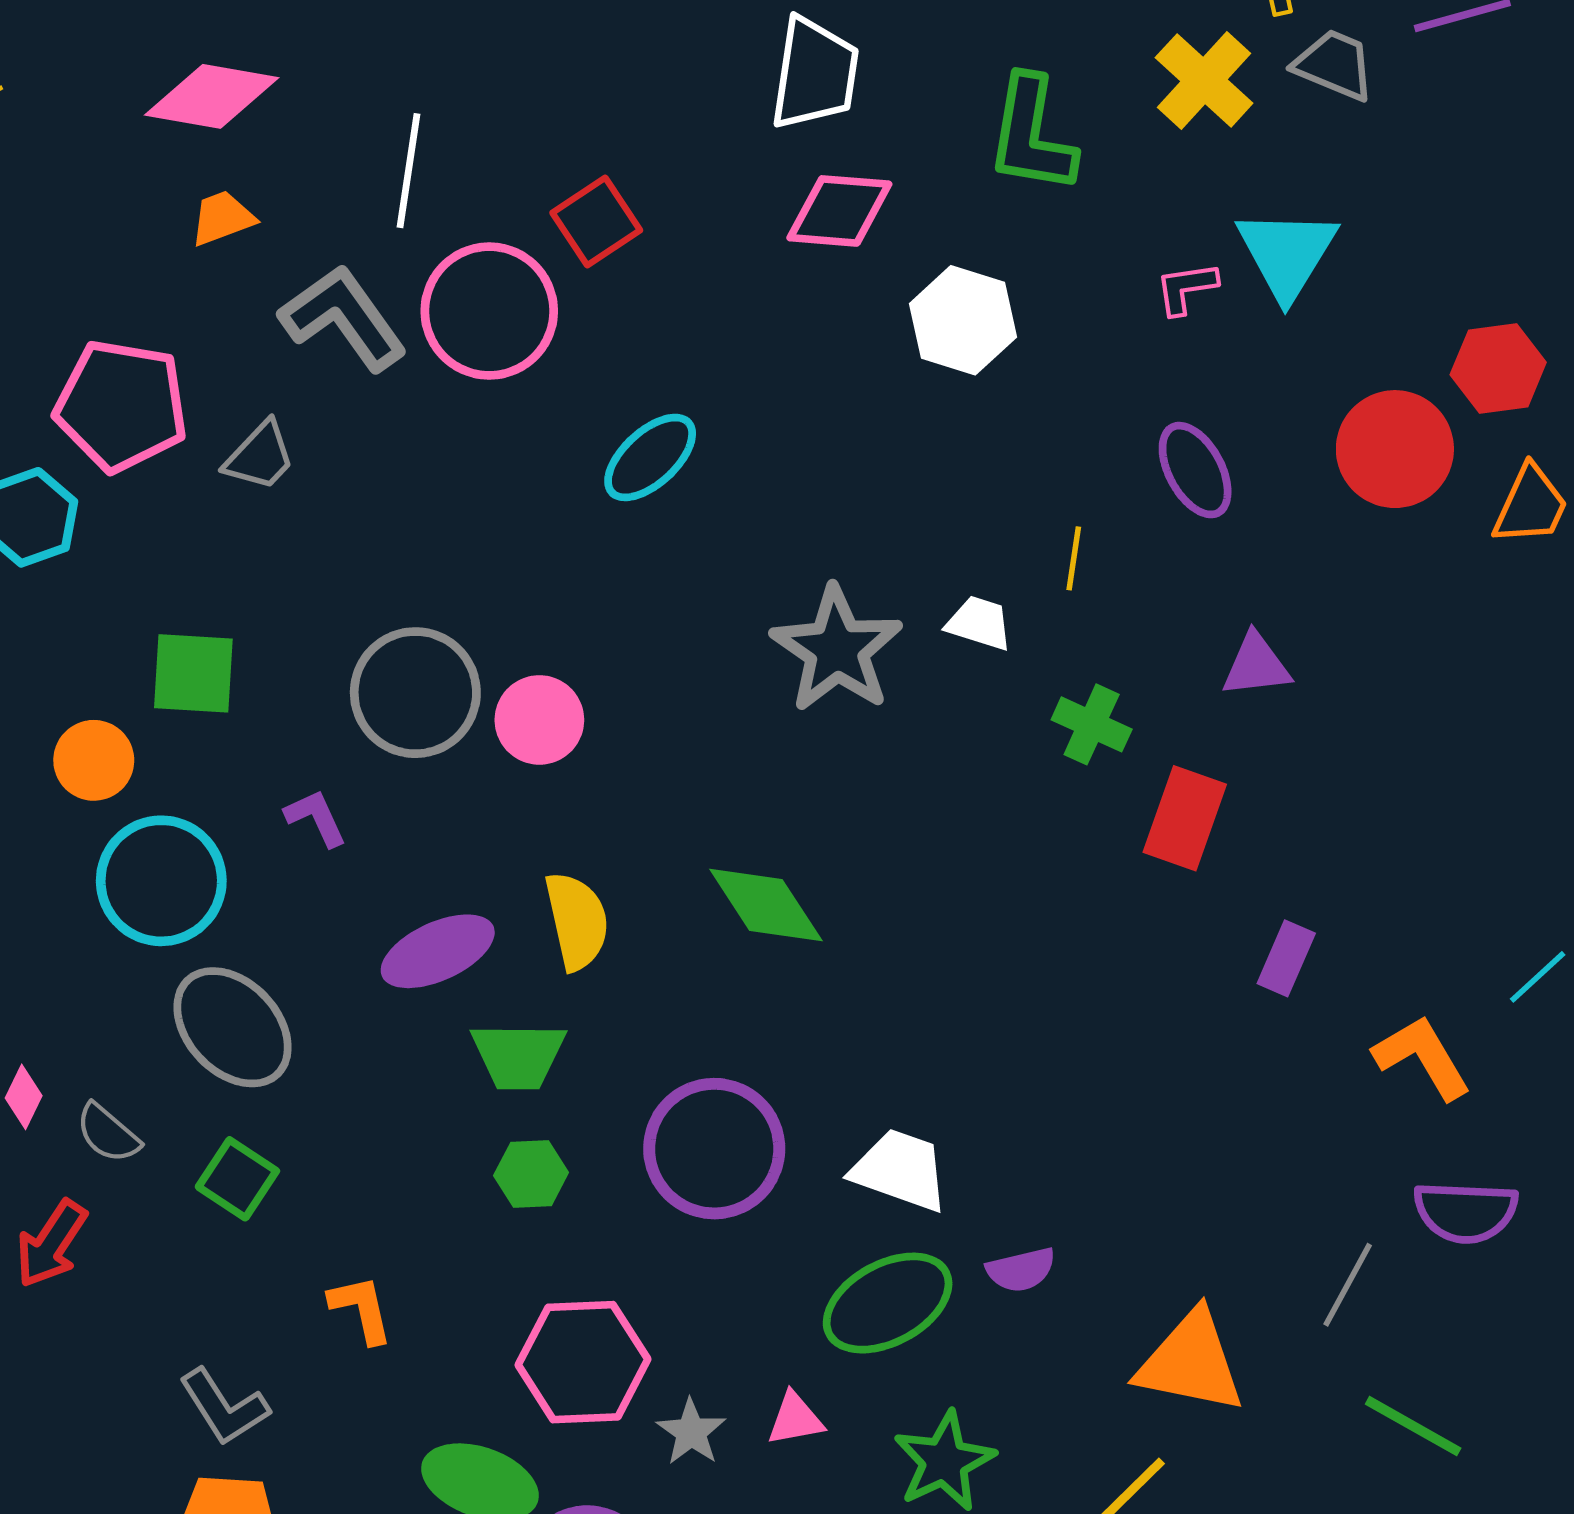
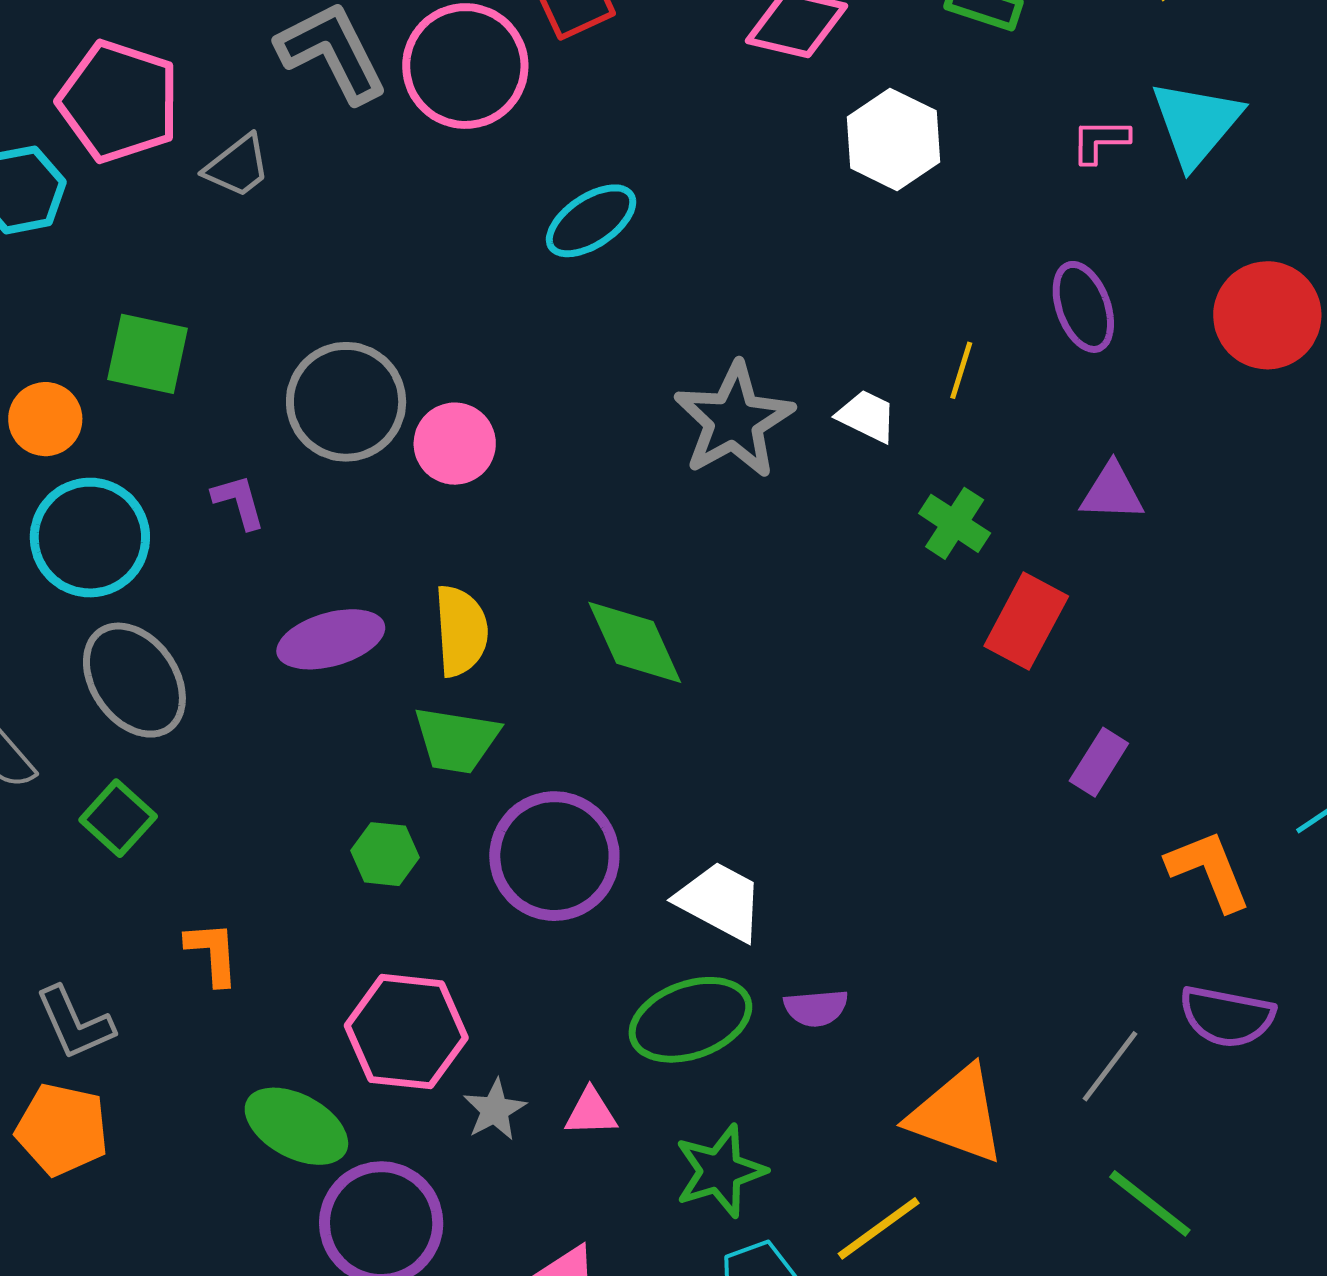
green trapezoid: (518, 1056) -> (456, 740), moved

